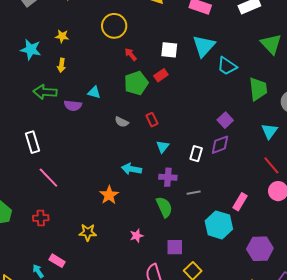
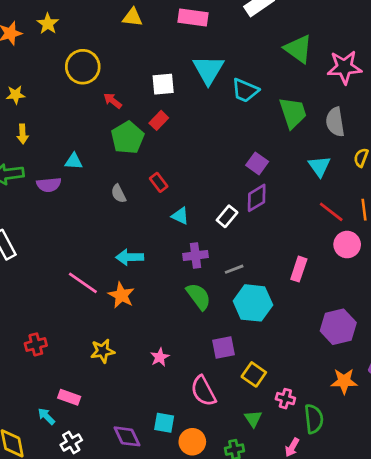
gray semicircle: (122, 122) -> (119, 194), turned 48
cyan triangle: (163, 147) -> (180, 216), turned -32
white rectangle: (196, 154) -> (227, 216), turned 35
cyan arrow: (131, 169) -> (130, 257), moved
pink line: (48, 178) -> (83, 283), moved
cyan hexagon: (219, 225) -> (253, 303), moved
pink star: (137, 236) -> (160, 357), moved

